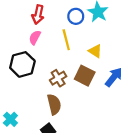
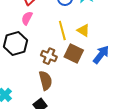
yellow line: (66, 40) -> (62, 31), moved
brown cross: (58, 78) -> (49, 56), turned -35

